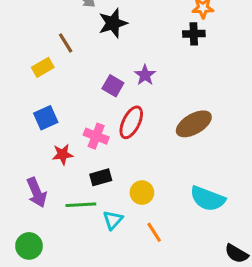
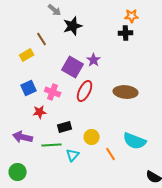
purple square: (113, 86) -> (73, 67), size x1.5
brown ellipse: (194, 124) -> (126, 92), turned 35
pink cross: (96, 136) -> (53, 92), moved
purple arrow: (37, 193) -> (23, 137), turned 126
orange line: (154, 232) -> (111, 154), moved

